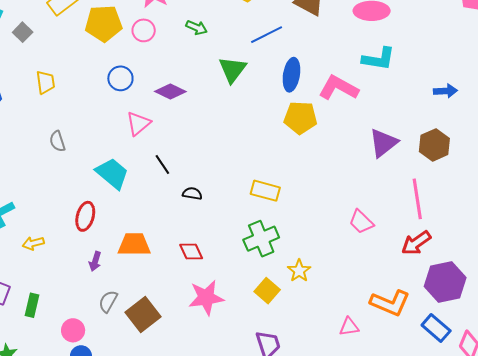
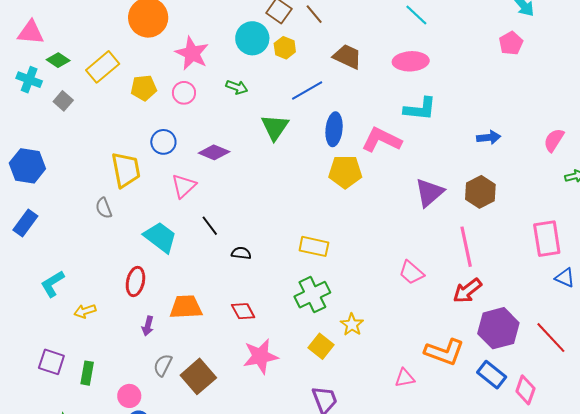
yellow pentagon: (104, 23) -> (144, 88), size x0.7
yellow trapezoid: (45, 82) -> (126, 170), moved, size x1.5

